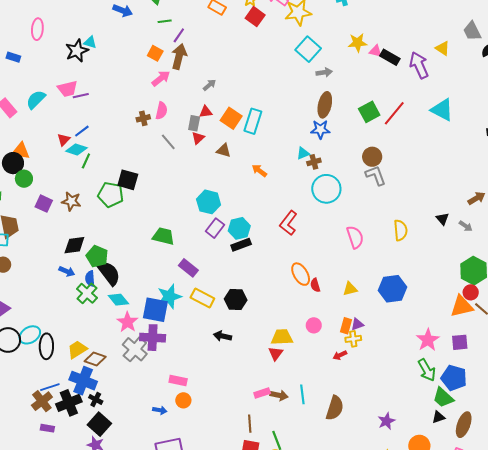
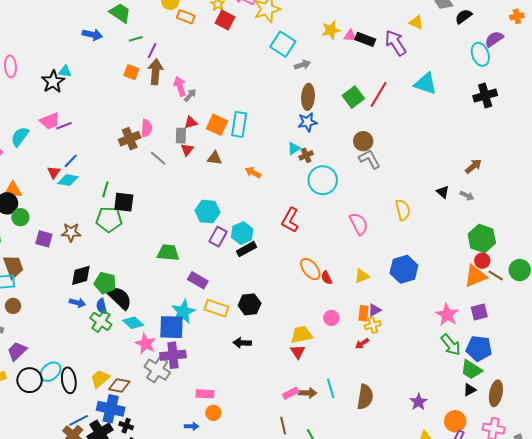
pink arrow: (161, 78) -> (180, 86), moved, turned -60
brown cross: (143, 118) -> (130, 139), size x1.5
green line: (86, 161) -> (105, 189), moved

